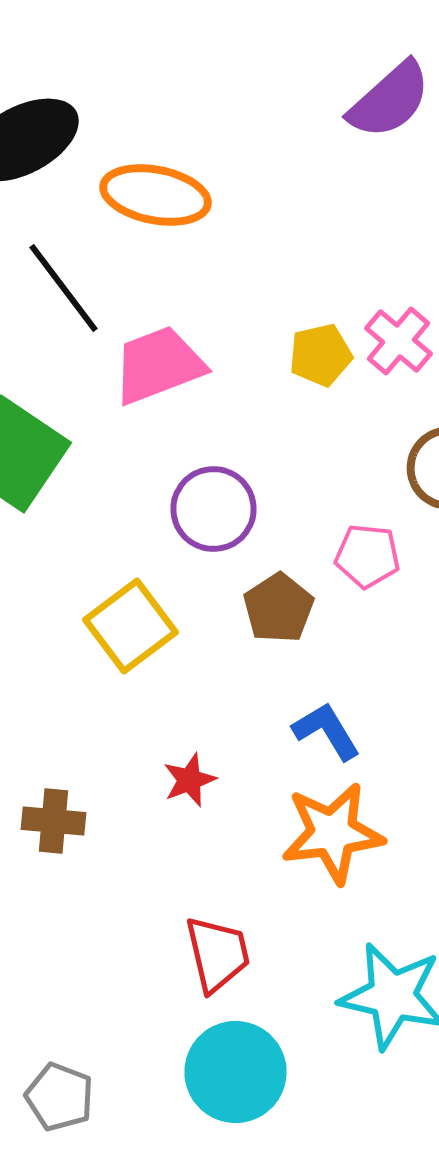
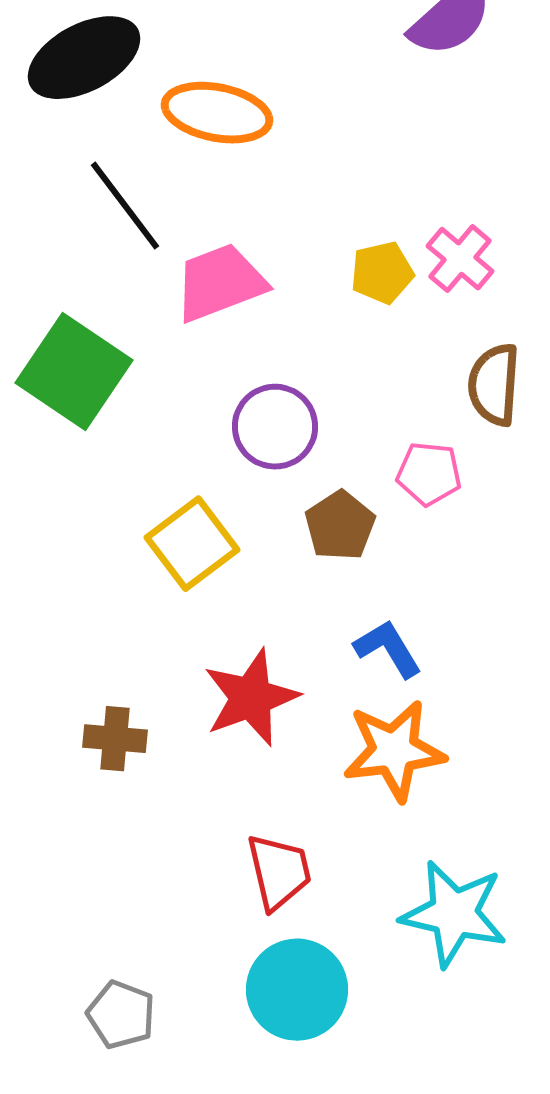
red star: (190, 780) -> (251, 698), size x1.8

